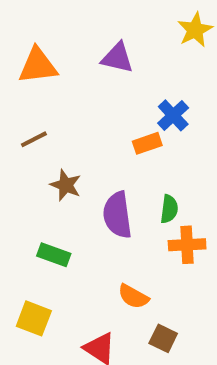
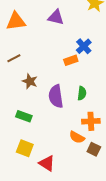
orange cross: (187, 245) -> (91, 121), moved
orange semicircle: (133, 297) -> (77, 137), moved
yellow square: (34, 318) -> (25, 148), moved
brown square: (163, 338) -> (94, 149), moved

